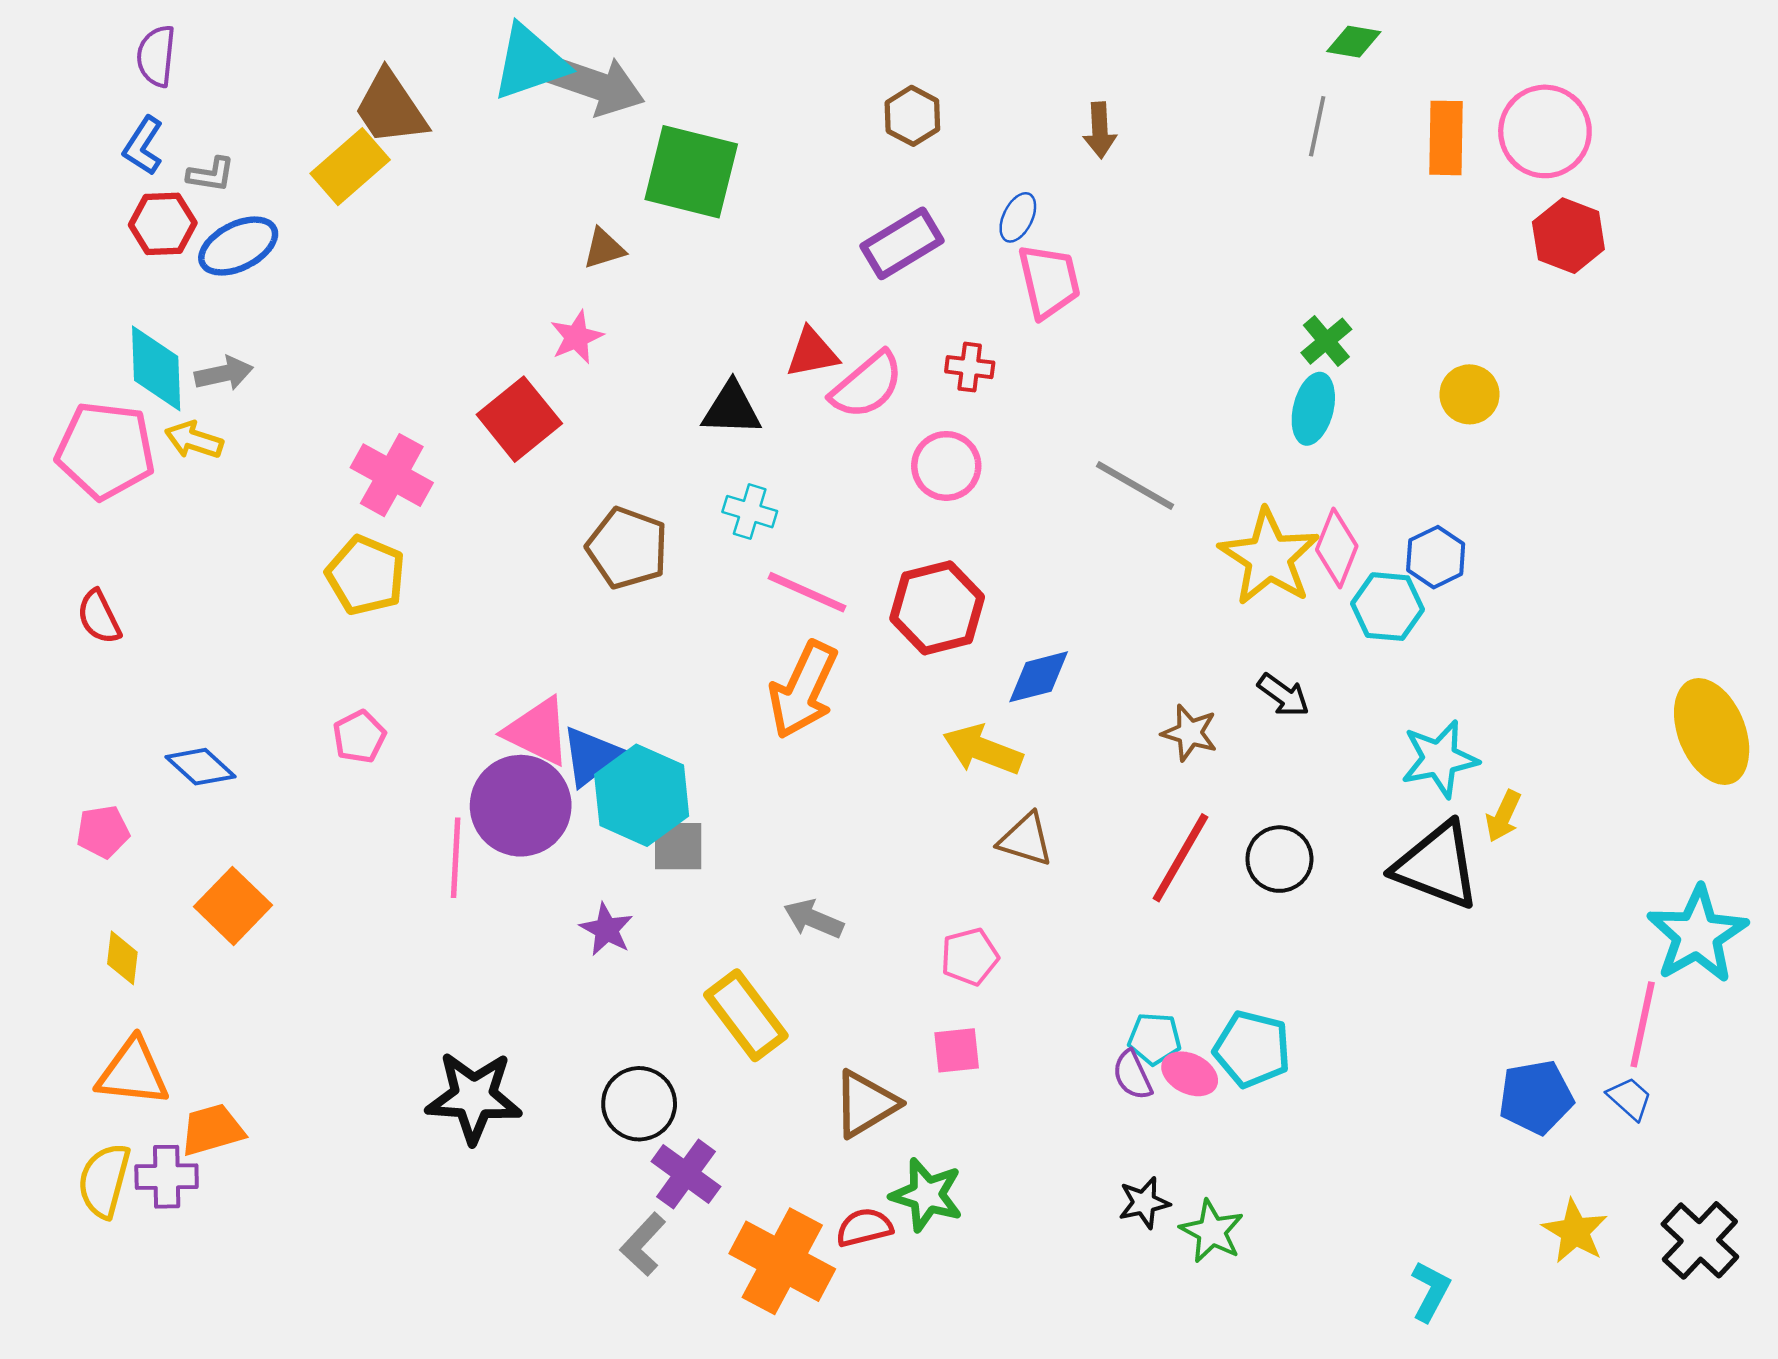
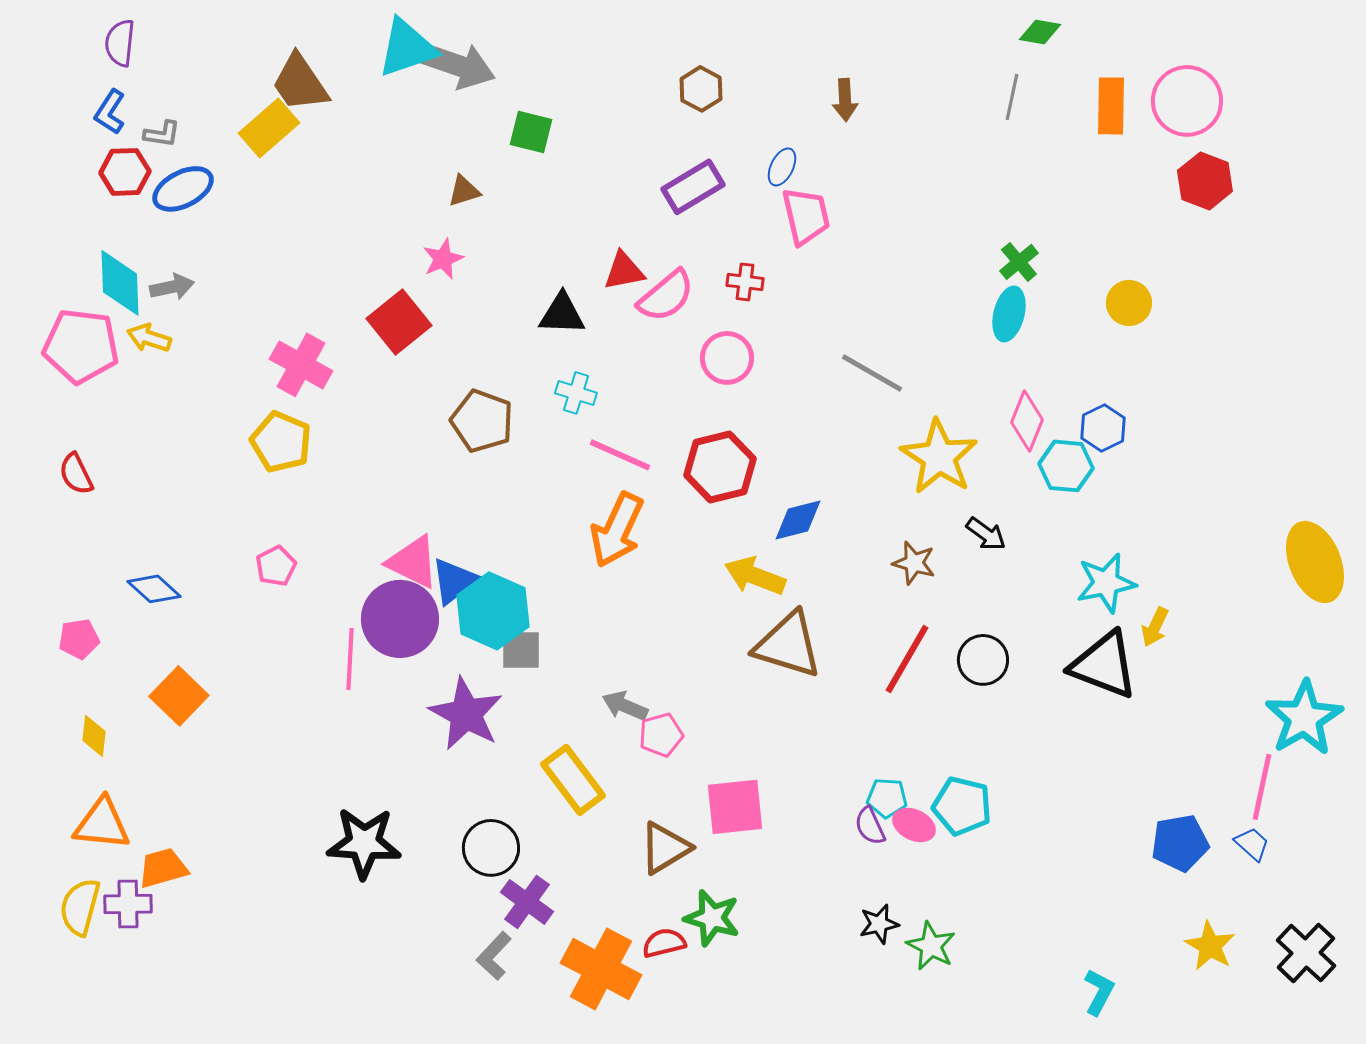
green square: (691, 172) -> (531, 132), size x0.6
yellow star: (1269, 557) -> (939, 457), moved
brown triangle: (1026, 840) -> (788, 645), size x1.6
purple star: (607, 929) -> (466, 714), size x1.8
pink pentagon: (970, 957) -> (661, 735), moved
pink square: (957, 1050) -> (735, 807), size x1.6

